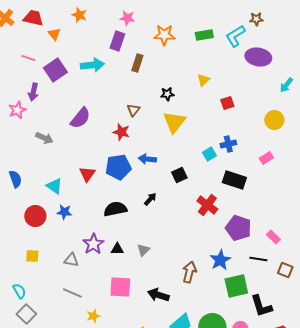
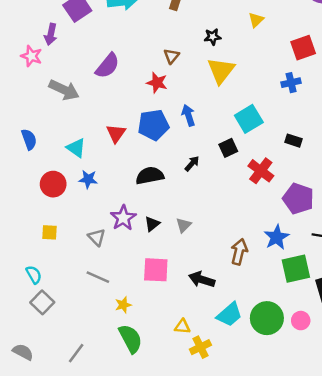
red square: (227, 103) -> (303, 48), moved, size x1.5
pink star: (17, 110) -> (31, 56), turned -30
gray arrow: (44, 138) -> (64, 90), size x1.4
blue cross: (228, 144) -> (291, 83), moved
cyan square: (209, 154) -> (249, 119), moved, size x1.6
blue arrow: (147, 159) -> (188, 115), turned 66
black square: (179, 175) -> (228, 148), moved
black rectangle: (234, 180) -> (293, 141), size x0.6
black triangle: (117, 249) -> (152, 224), turned -40
gray triangle: (71, 260) -> (97, 237), turned 35

